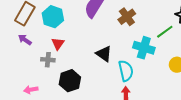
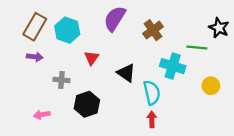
green line: (165, 32) -> (197, 47), turned 42
purple arrow: (25, 40) -> (35, 57), turned 152
red triangle: (58, 44) -> (92, 58), moved

